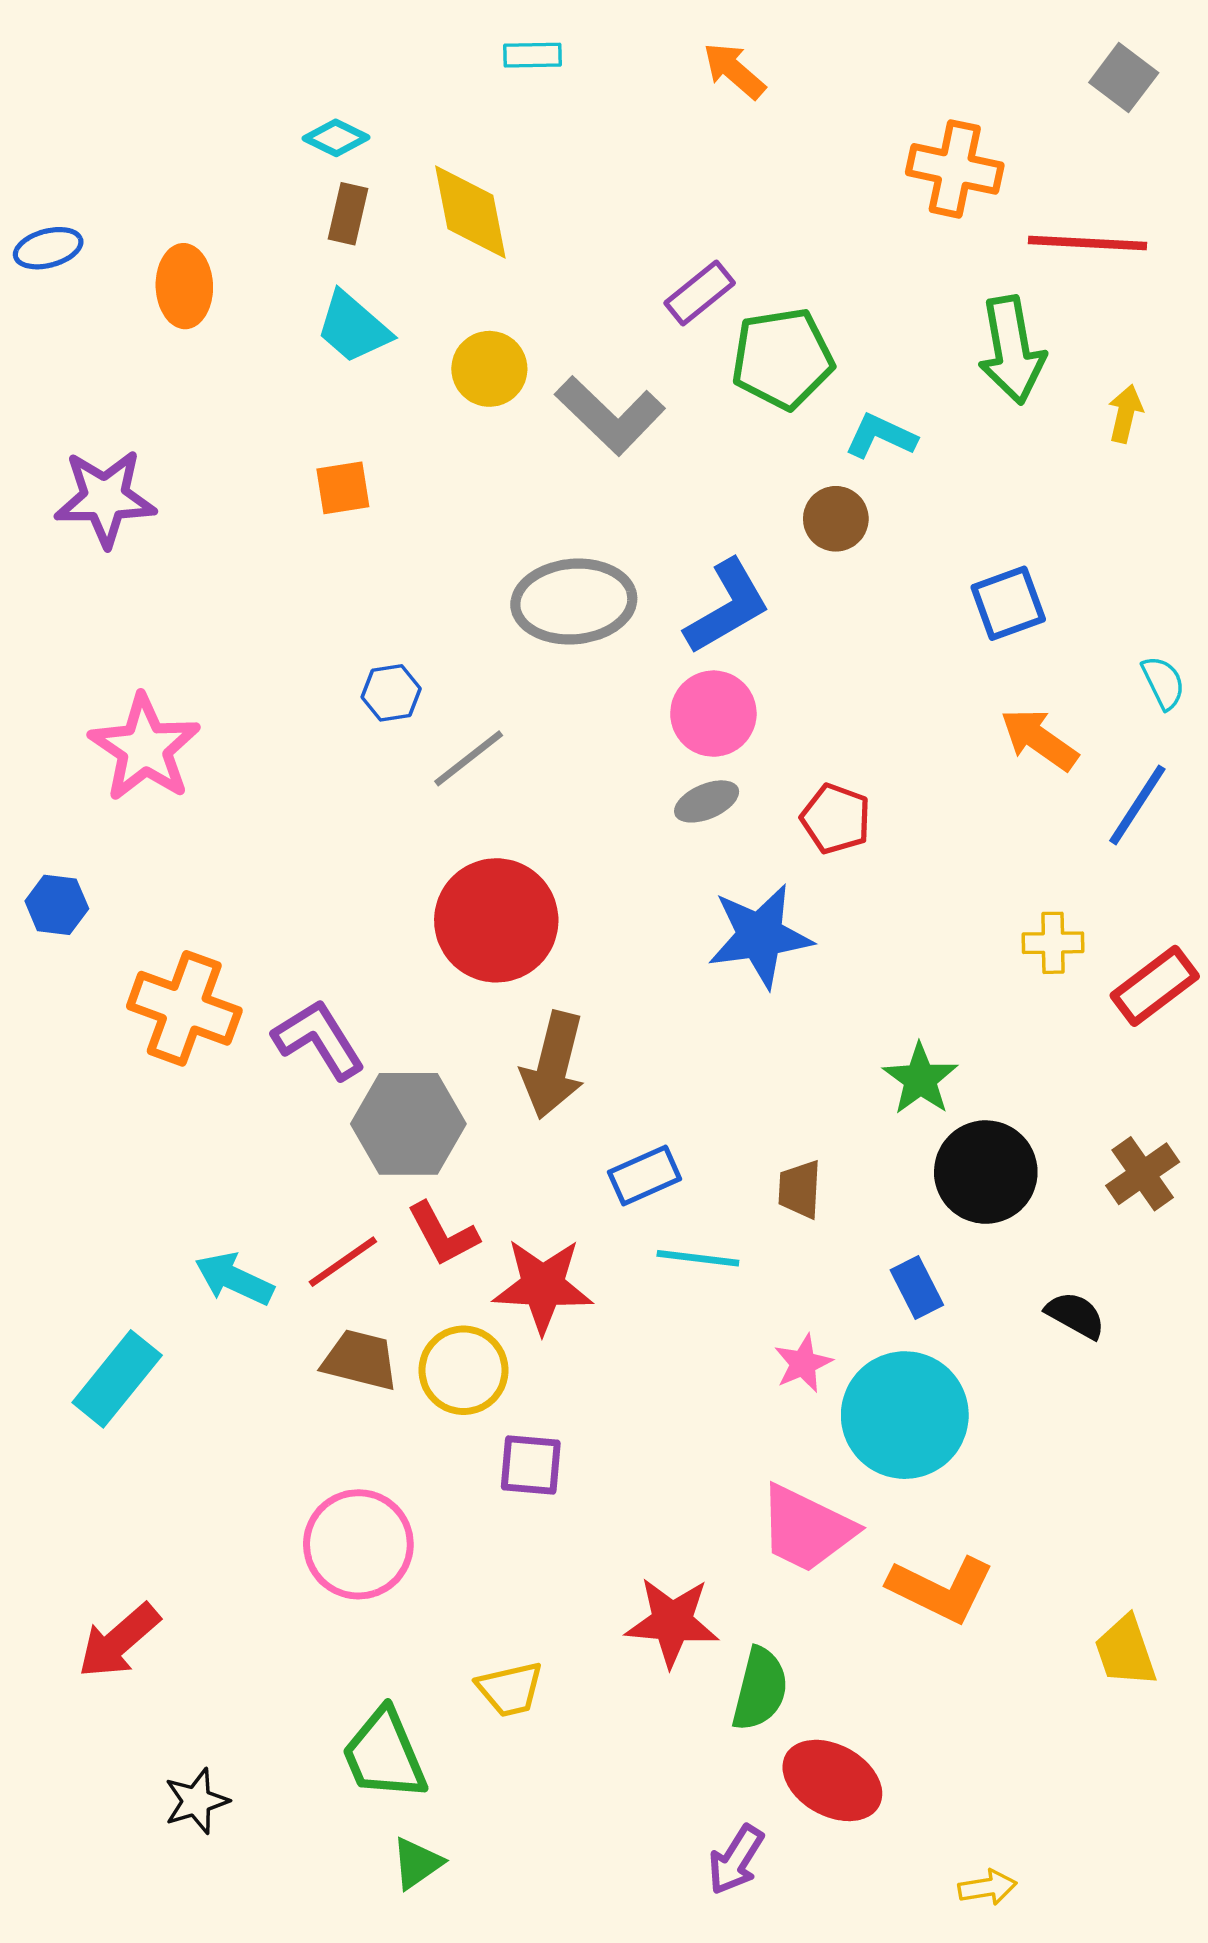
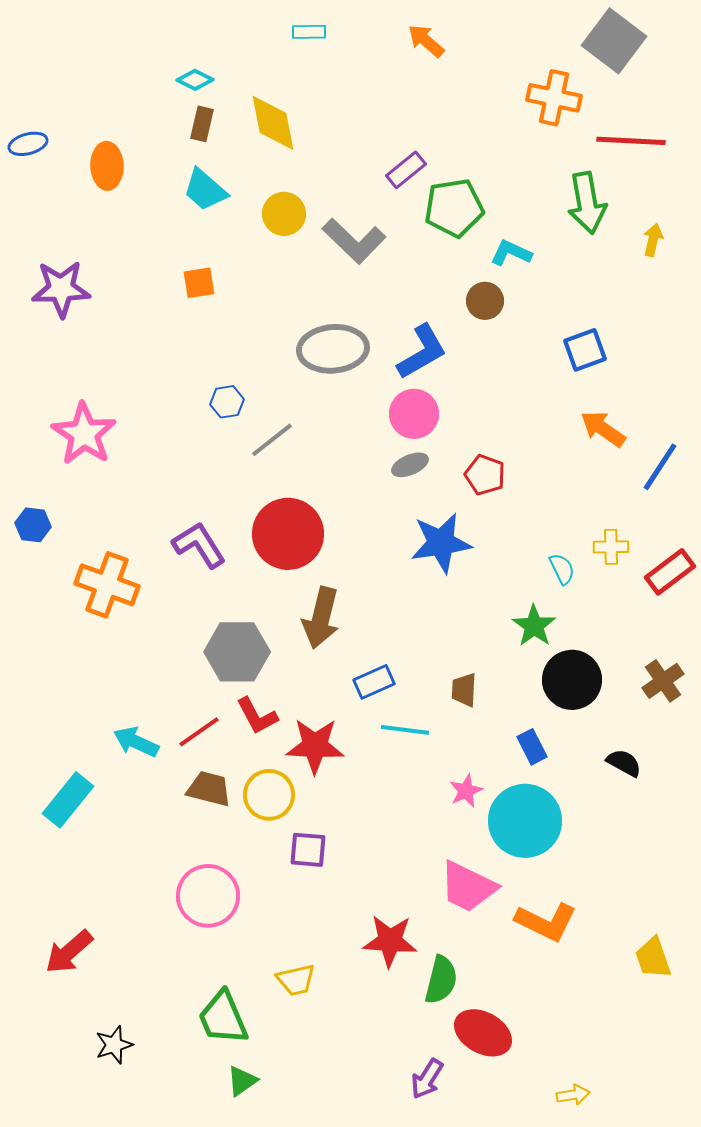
gray square: (1124, 78) -> (614, 41), moved, size x1.6
cyan semicircle: (1163, 683) -> (562, 569), moved
purple L-shape: (319, 1039) -> (199, 545), moved

